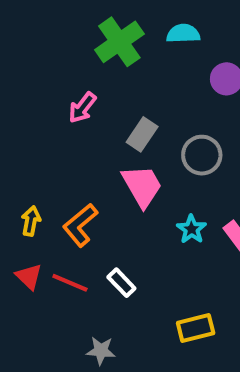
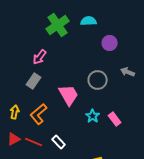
gray rectangle: (142, 134) -> (34, 81), moved
red triangle: (29, 277) -> (14, 139), turned 48

